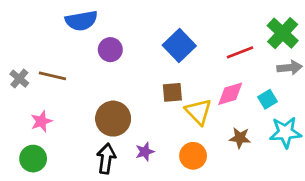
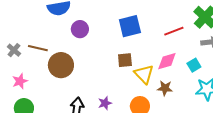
blue square: (179, 45) -> (130, 26), turned 30
brown circle: (113, 119) -> (61, 65), moved
pink star: (41, 121) -> (20, 81), moved
brown star: (240, 138) -> (165, 88), moved

